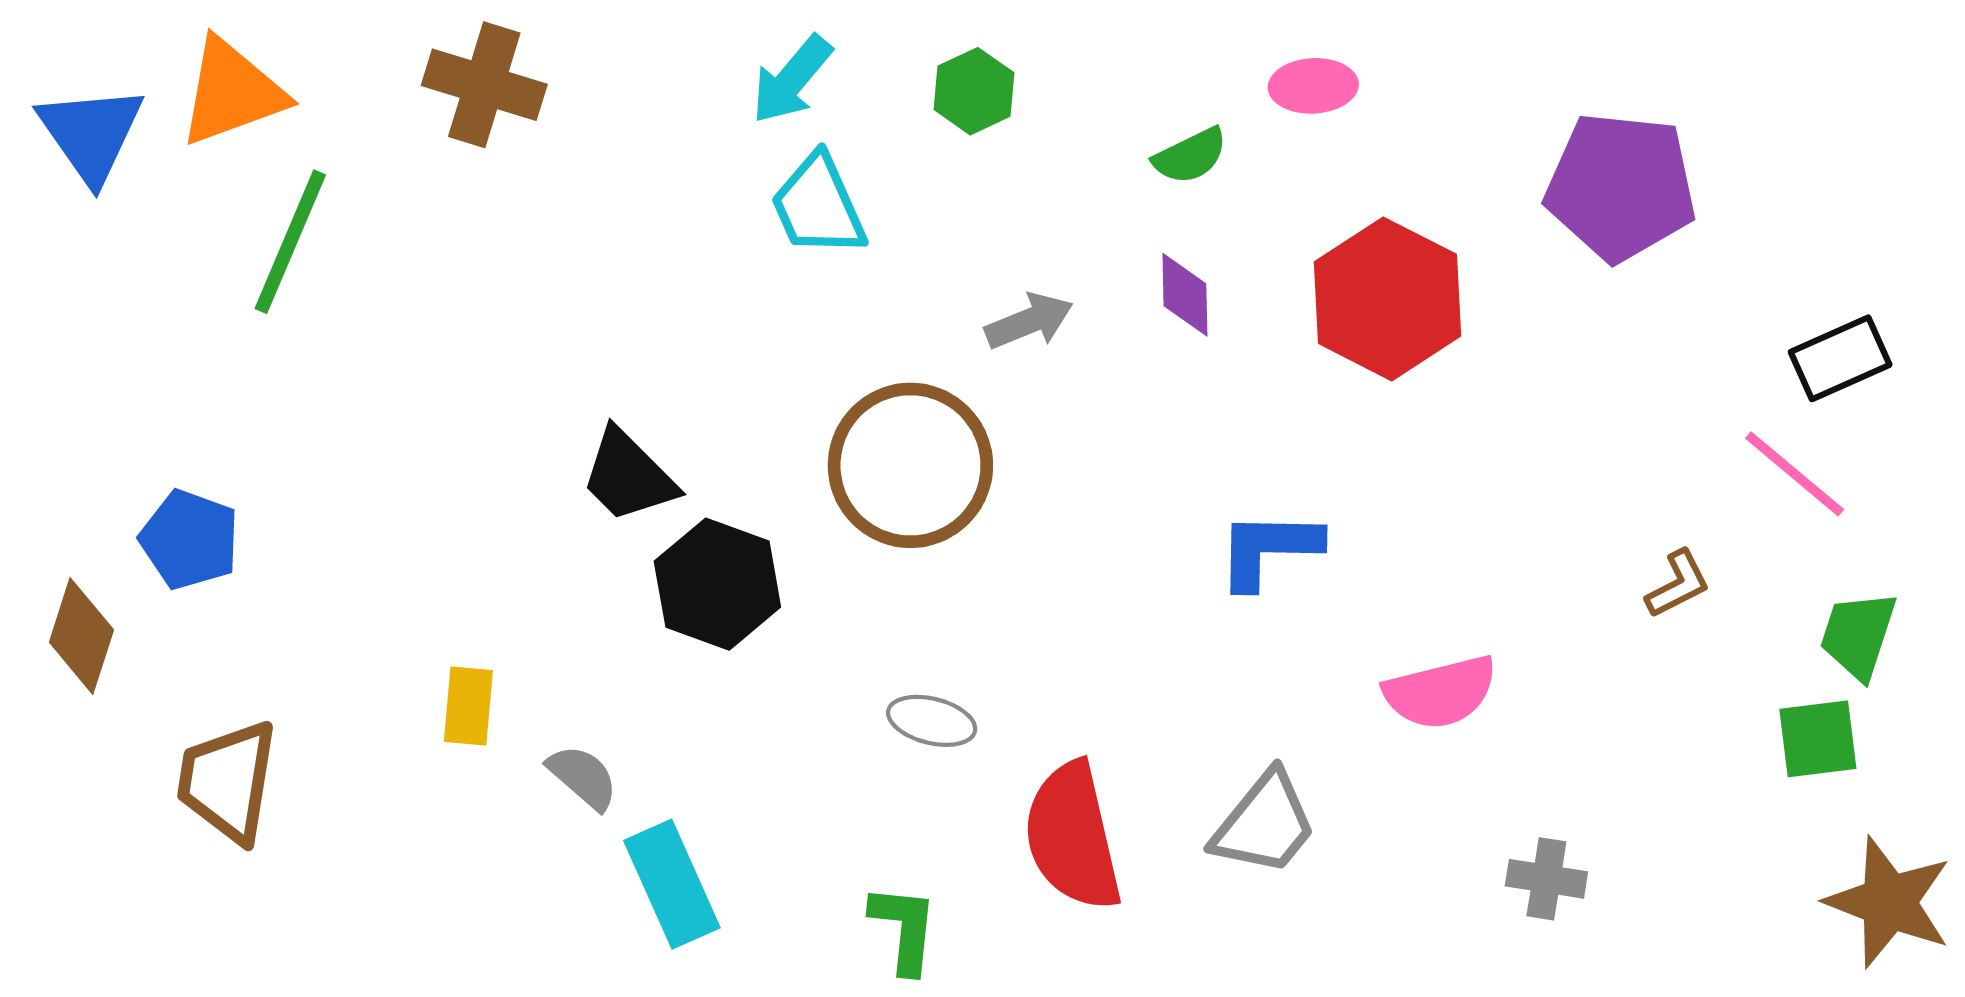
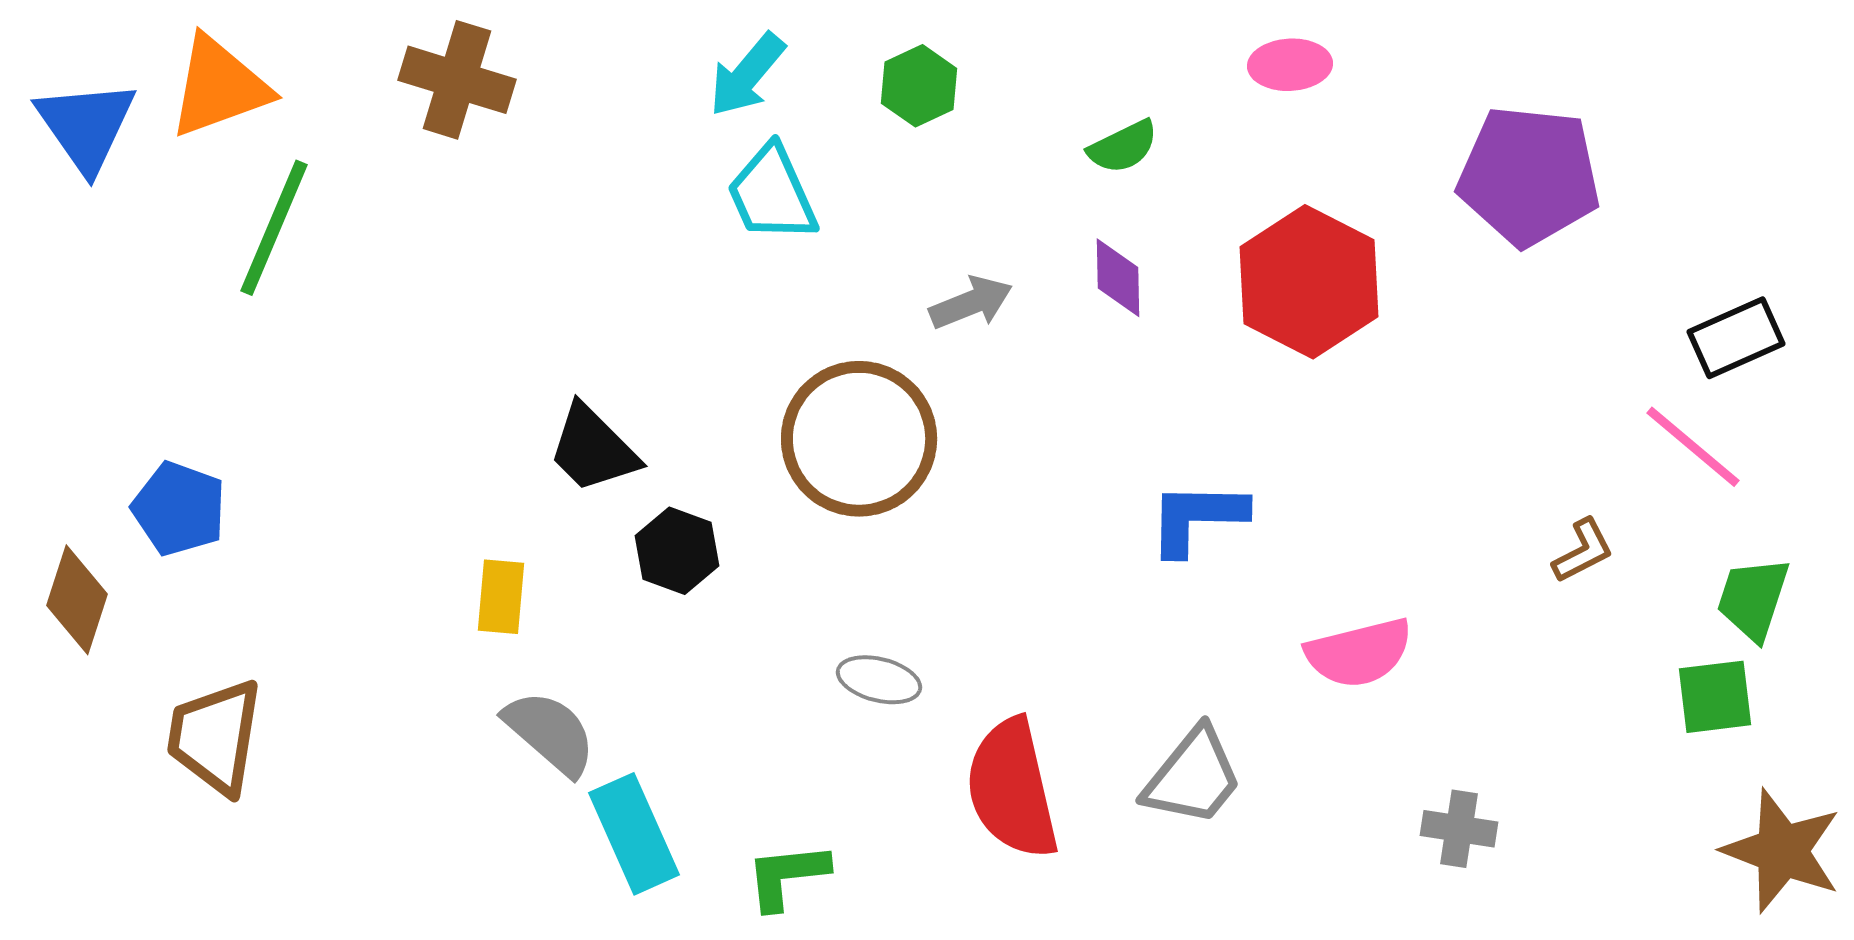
pink ellipse: (1313, 86) -> (1290, 65), moved
black hexagon: (717, 584) -> (677, 551), size x0.7
yellow rectangle: (468, 706) -> (501, 597), moved
gray semicircle: (583, 777) -> (550, 733), size x1.4
green L-shape: (904, 929) -> (787, 876), moved, turned -102

